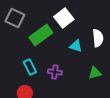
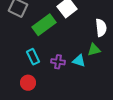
cyan triangle: (76, 46) -> (79, 61), moved
green triangle: (95, 73) -> (94, 50), moved

